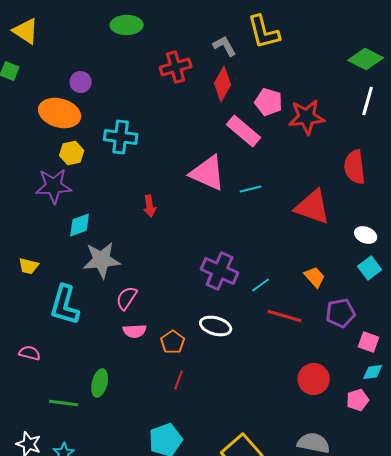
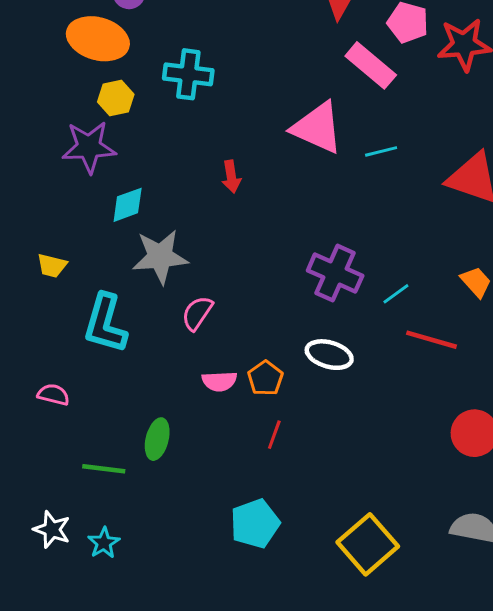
pink semicircle: (135, 331) -> (219, 381), moved

